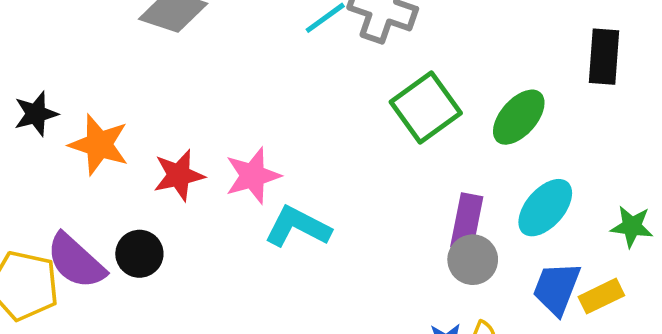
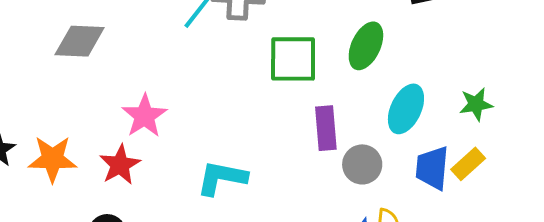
green square: (426, 108) -> (293, 59), turned -38
pink star: (253, 176) -> (144, 116), moved
purple rectangle: (467, 222) -> (326, 128), moved

